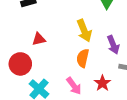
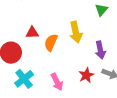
orange semicircle: (83, 58) -> (51, 42), moved
red star: (102, 83) -> (86, 75), moved

